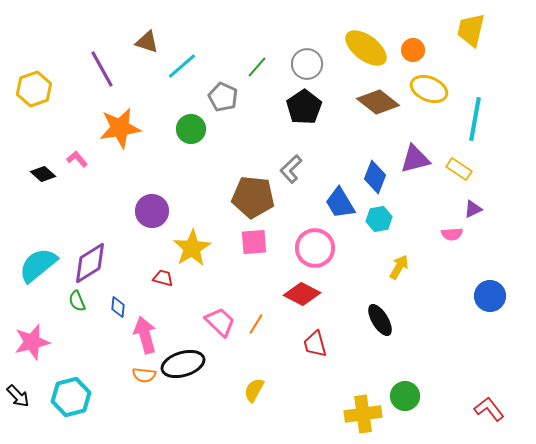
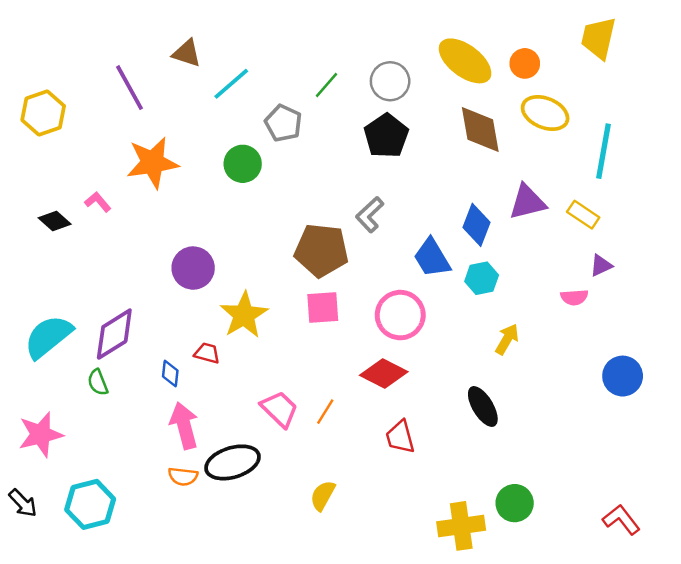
brown diamond: (378, 102) -> (480, 130), turned 42
blue diamond: (118, 307) -> (170, 373), moved

